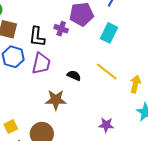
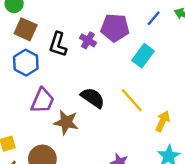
purple trapezoid: (41, 63) -> (42, 101), moved
black semicircle: (74, 76) -> (93, 98), size x1.5

